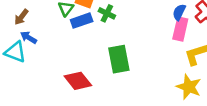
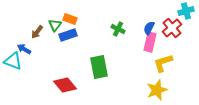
green cross: (107, 13) -> (118, 29), moved
brown arrow: (21, 17) -> (37, 32), moved
yellow star: (189, 87) -> (157, 90), turned 30

